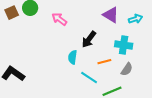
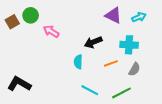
pink arrow: (59, 19) -> (51, 31), moved
black arrow: (89, 39) -> (93, 42), turned 36
cyan line: (89, 77) -> (90, 90), moved

